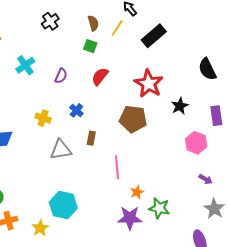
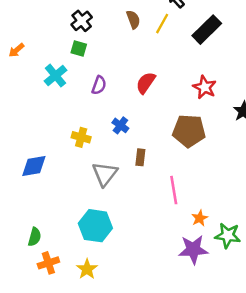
green square: (90, 46) -> (79, 49), moved
red star: (149, 84) -> (205, 87), size x0.7
gray triangle: (61, 150) -> (105, 174), turned -40
cyan hexagon: (63, 205) -> (95, 226), moved

